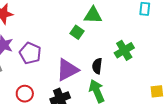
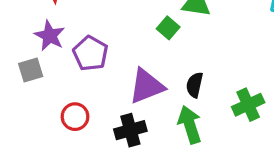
green cross: (124, 50) -> (248, 105), moved

